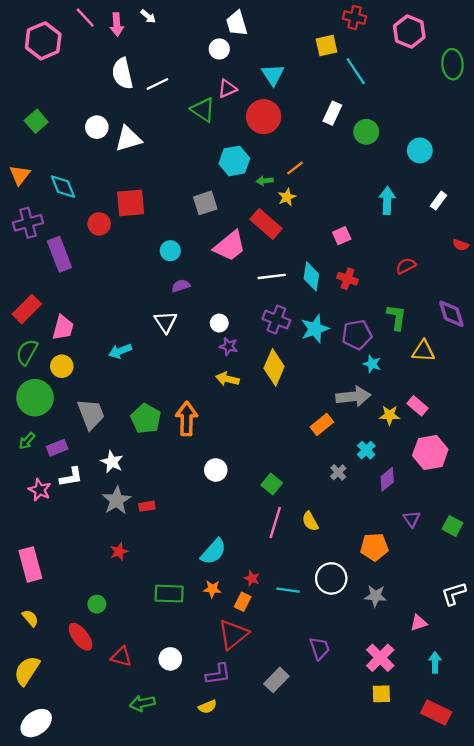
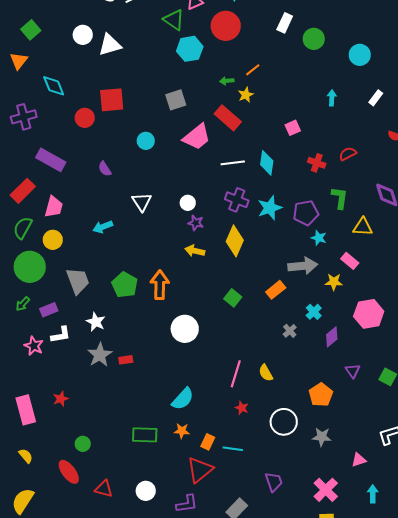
cyan hexagon: (234, 161) -> (190, 49), moved
orange triangle: (20, 175) -> (19, 61), moved
cyan arrow: (387, 201) -> (332, 98), size x0.7
purple rectangle: (59, 254) -> (51, 160), moved, turned -40
red cross: (348, 279) -> (317, 163), moved
purple semicircle: (181, 286) -> (105, 169), moved, turned -105
pink rectangle: (418, 406) -> (350, 261), moved
white circle: (216, 470) -> (185, 329), size x1.4
green square: (272, 484) -> (233, 298), moved
orange pentagon: (374, 547) -> (321, 395), turned -30
red star: (119, 552) -> (61, 399), moved
red star: (252, 578) -> (242, 408), moved
cyan line: (288, 590) -> (233, 449), moved

